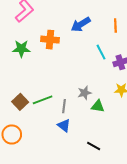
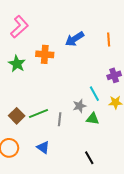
green star: (21, 49) -> (17, 64), turned 30
cyan line: (101, 52) -> (94, 94), moved
blue triangle: (64, 125) -> (43, 147), moved
black line: (94, 146) -> (89, 158), turned 32

